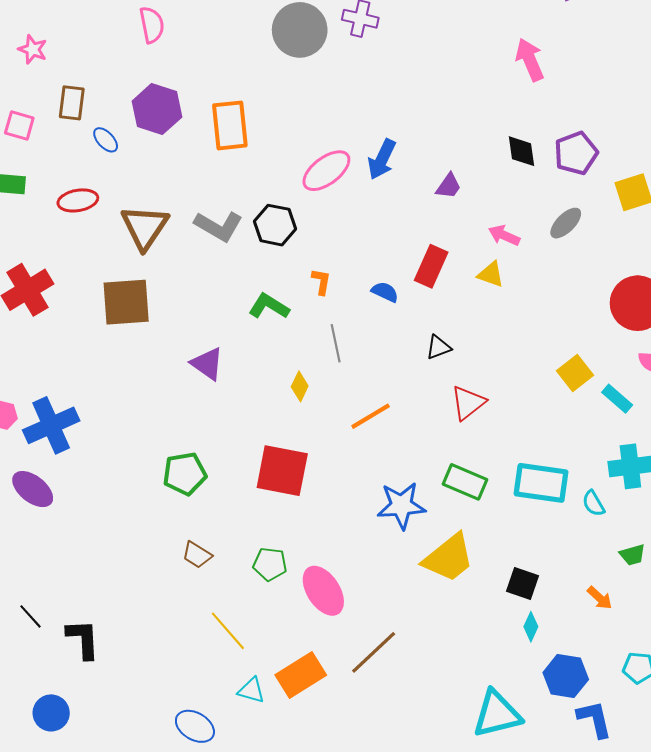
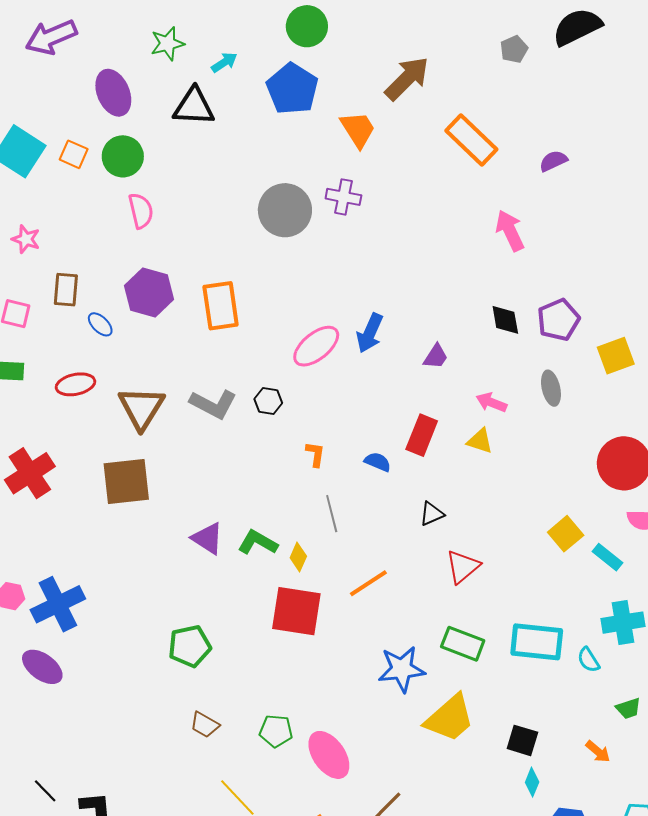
gray ellipse: (566, 223) -> (551, 388), turned -56
black hexagon: (275, 225) -> (268, 401), size x0.7
green L-shape: (269, 306) -> (258, 543), moved
red square: (282, 471) -> (296, 611), moved

